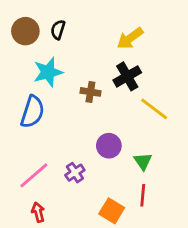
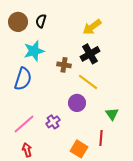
yellow line: (154, 109) -> (88, 82), moved
green triangle: (143, 161) -> (112, 114), moved

